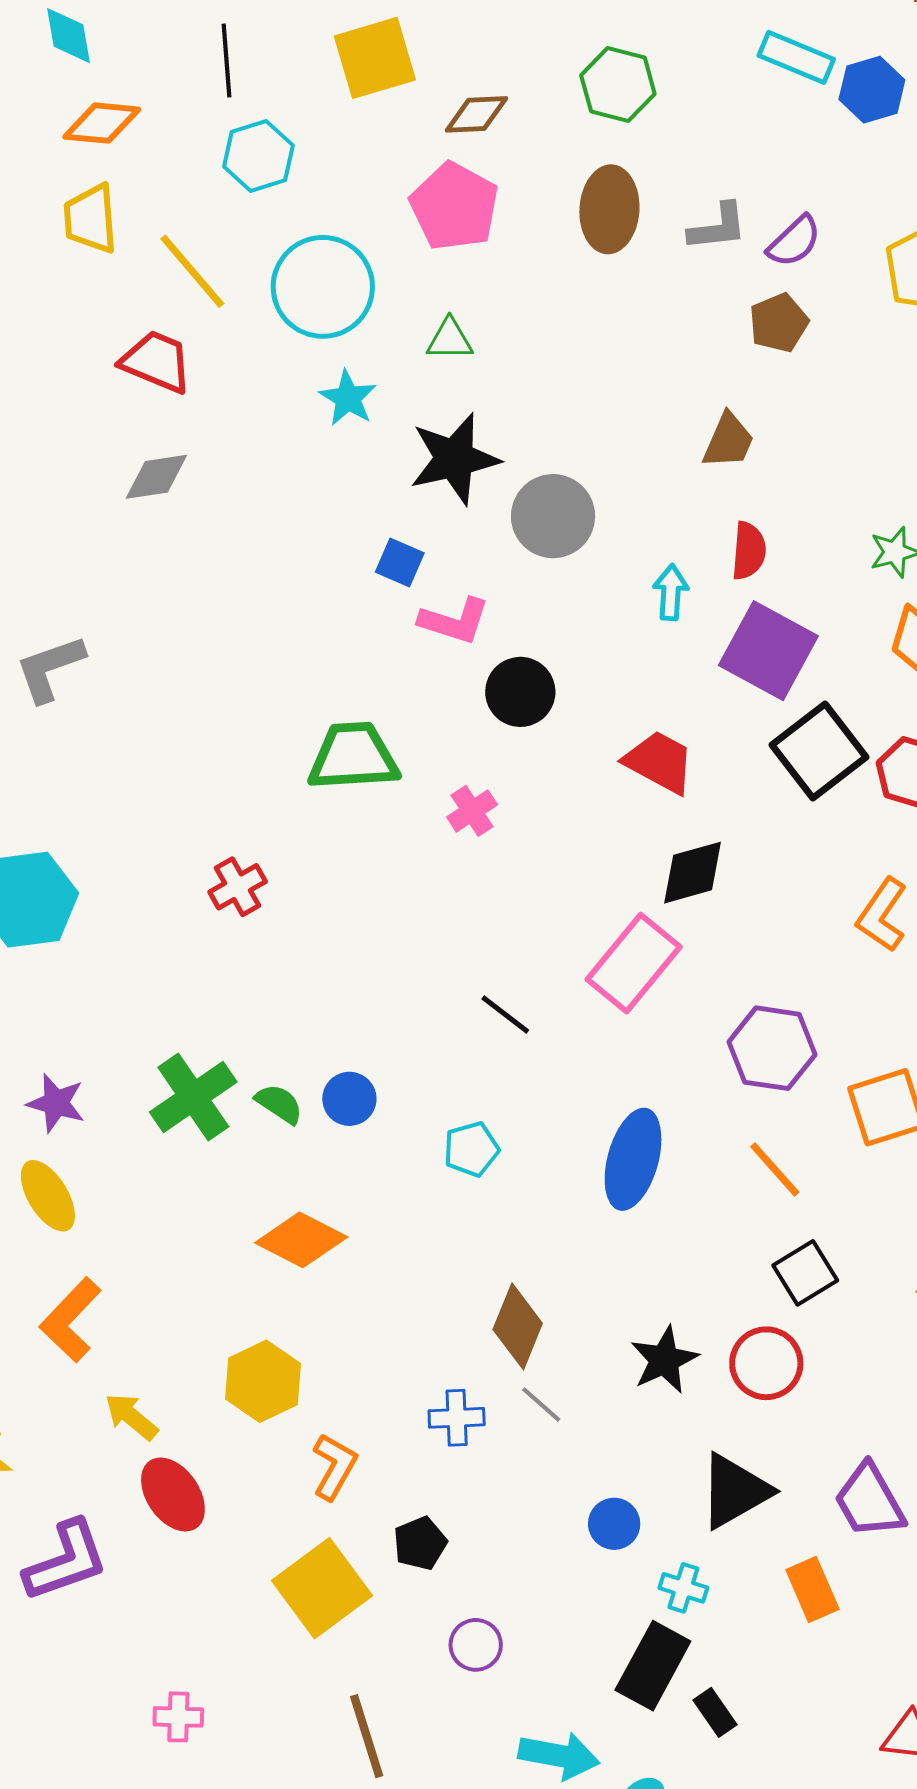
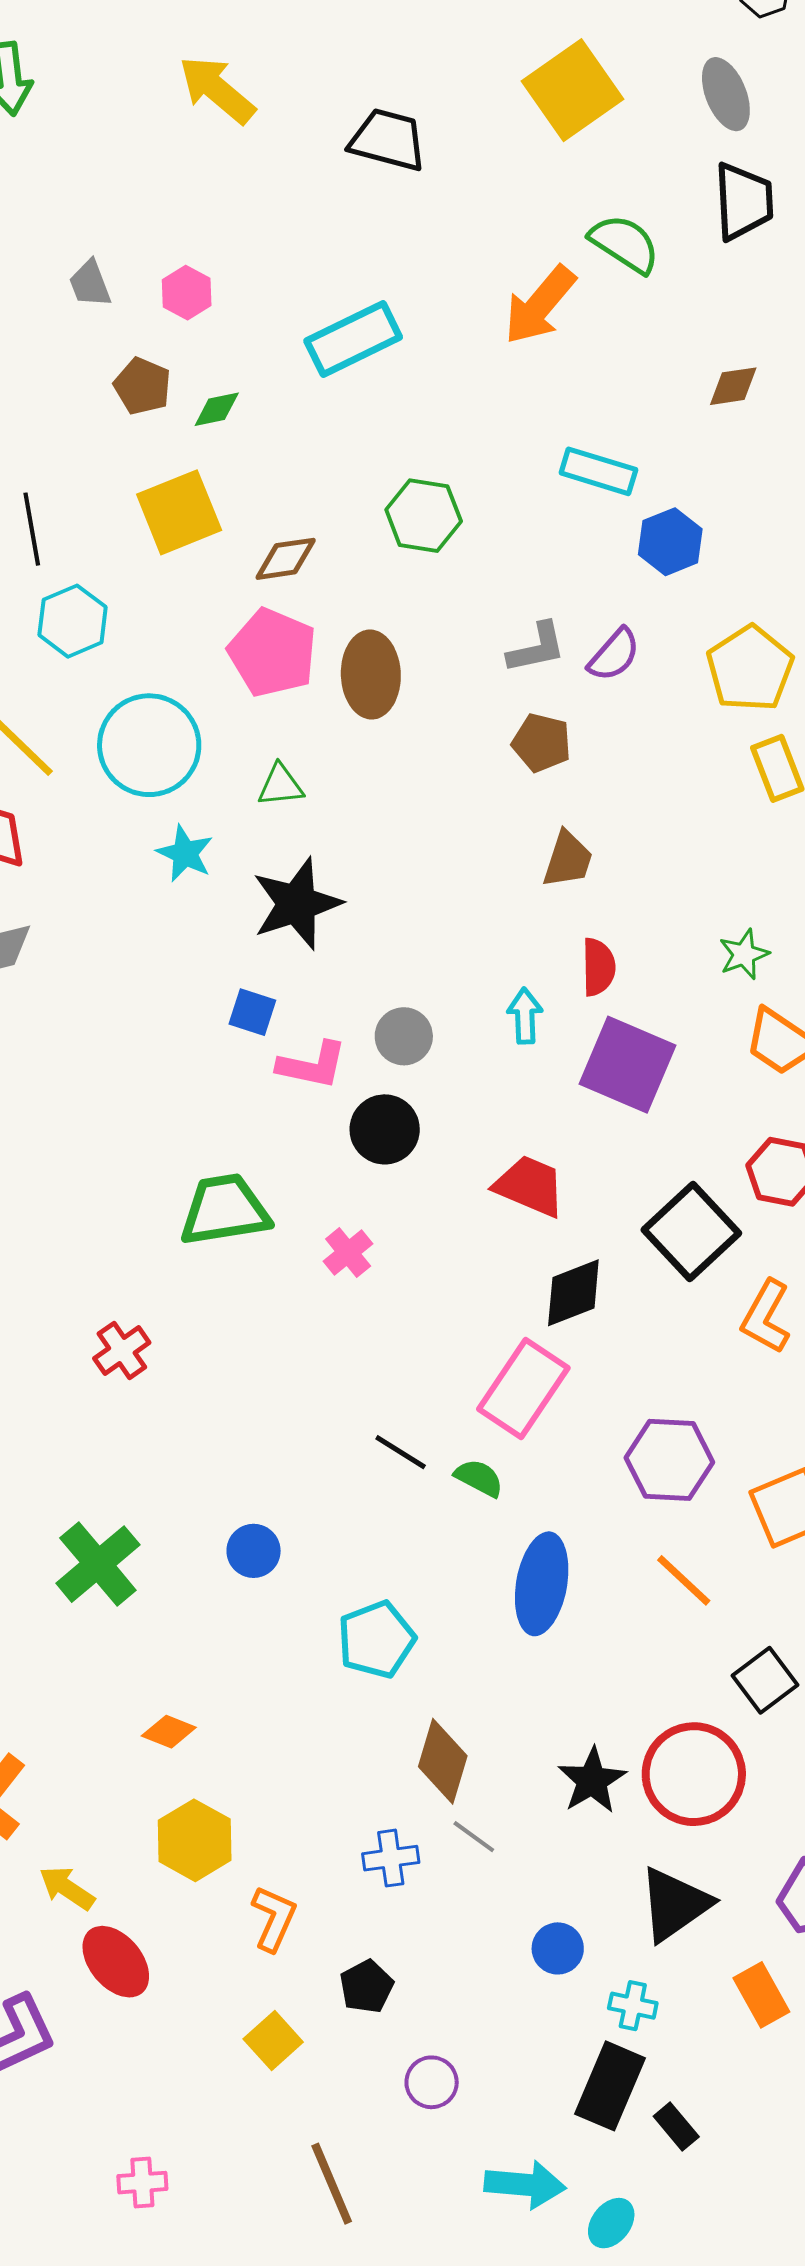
blue hexagon: (872, 90) -> (670, 542), moved
brown ellipse: (609, 209) -> (371, 675), moved
brown pentagon: (779, 323) -> (542, 743), moved, turned -30
gray circle: (553, 516) -> (404, 1036), moved, size x0.7
black square: (819, 751) -> (691, 1232), moved
green semicircle: (279, 1104) -> (479, 1478), moved
cyan pentagon: (471, 1149) -> (376, 1640), moved, size x1.4
orange diamond: (301, 1240) -> (169, 1732), moved, size x0.6
black square: (805, 1273) -> (765, 1680), moved
red circle: (766, 1363) -> (694, 1774), size x1.4
yellow square: (322, 1588) -> (273, 2041), size x0.6

